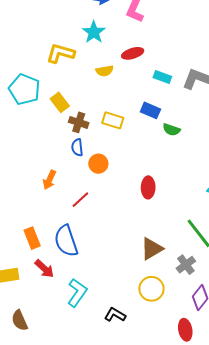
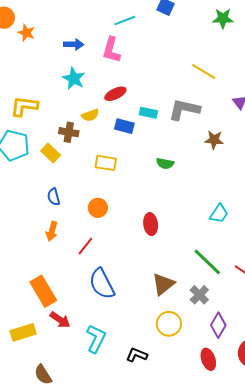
yellow L-shape: (60, 53) -> (24, 106), moved
blue rectangle: (150, 110) -> (124, 126), moved
brown cross: (79, 122) -> (69, 132), moved
blue semicircle: (77, 147) -> (54, 197), moved
orange rectangle: (32, 238) -> (43, 291), size x1.4
blue semicircle: (66, 241) -> (102, 284), moved

